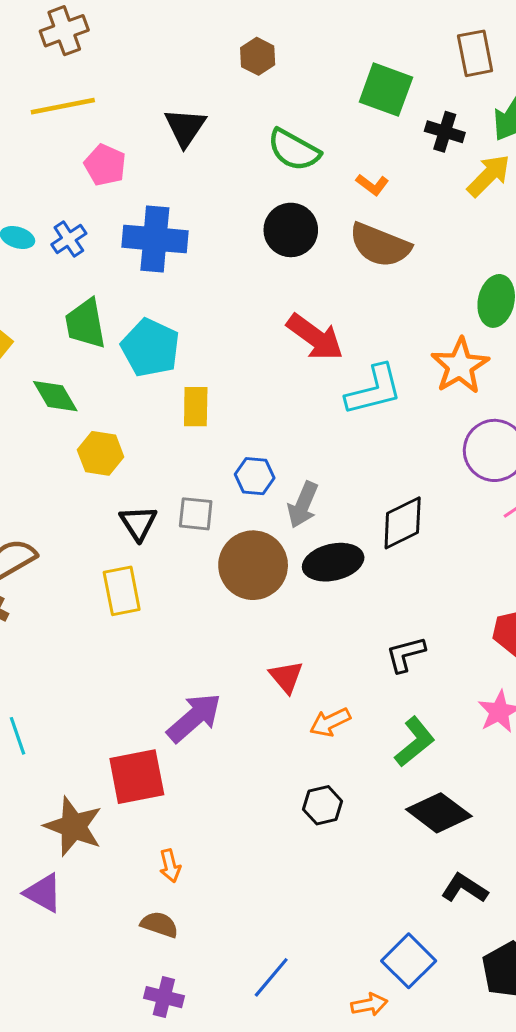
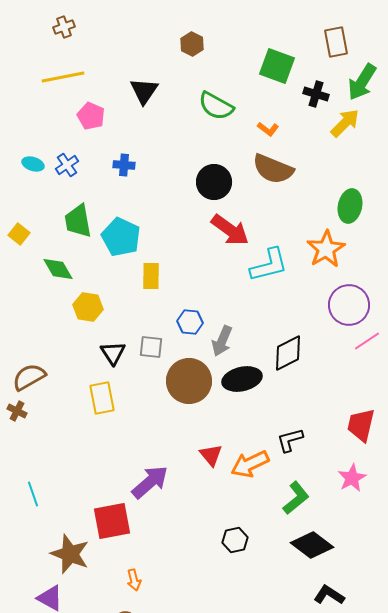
brown cross: (64, 31) -> (64, 27), size x0.7
black circle: (291, 230) -> (214, 182), moved
blue cross: (155, 239) -> (124, 165), size x0.5
orange arrow: (330, 722) -> (250, 464), moved, size x1.4

